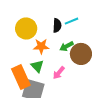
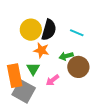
cyan line: (72, 21) -> (77, 33), turned 32
black semicircle: (57, 25) -> (49, 30), moved, size x1.5

